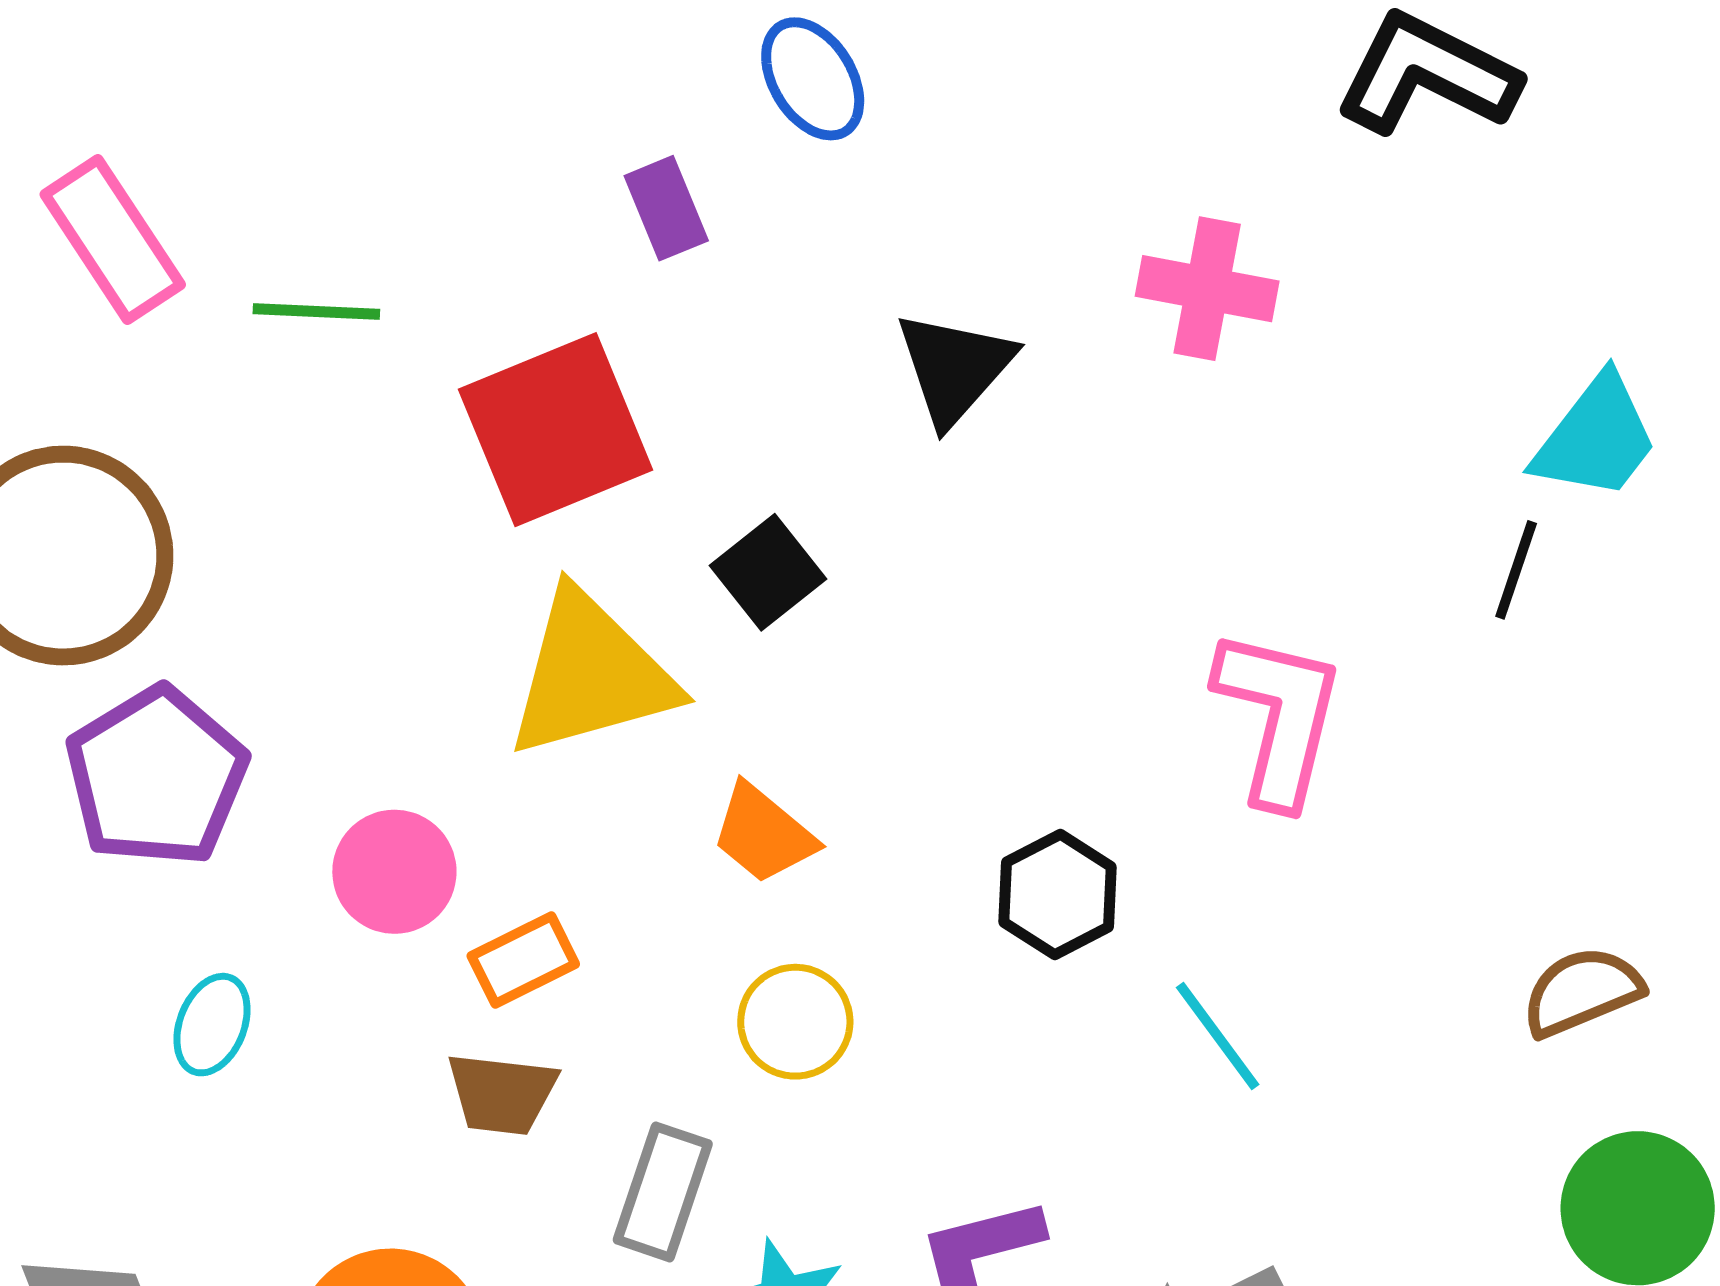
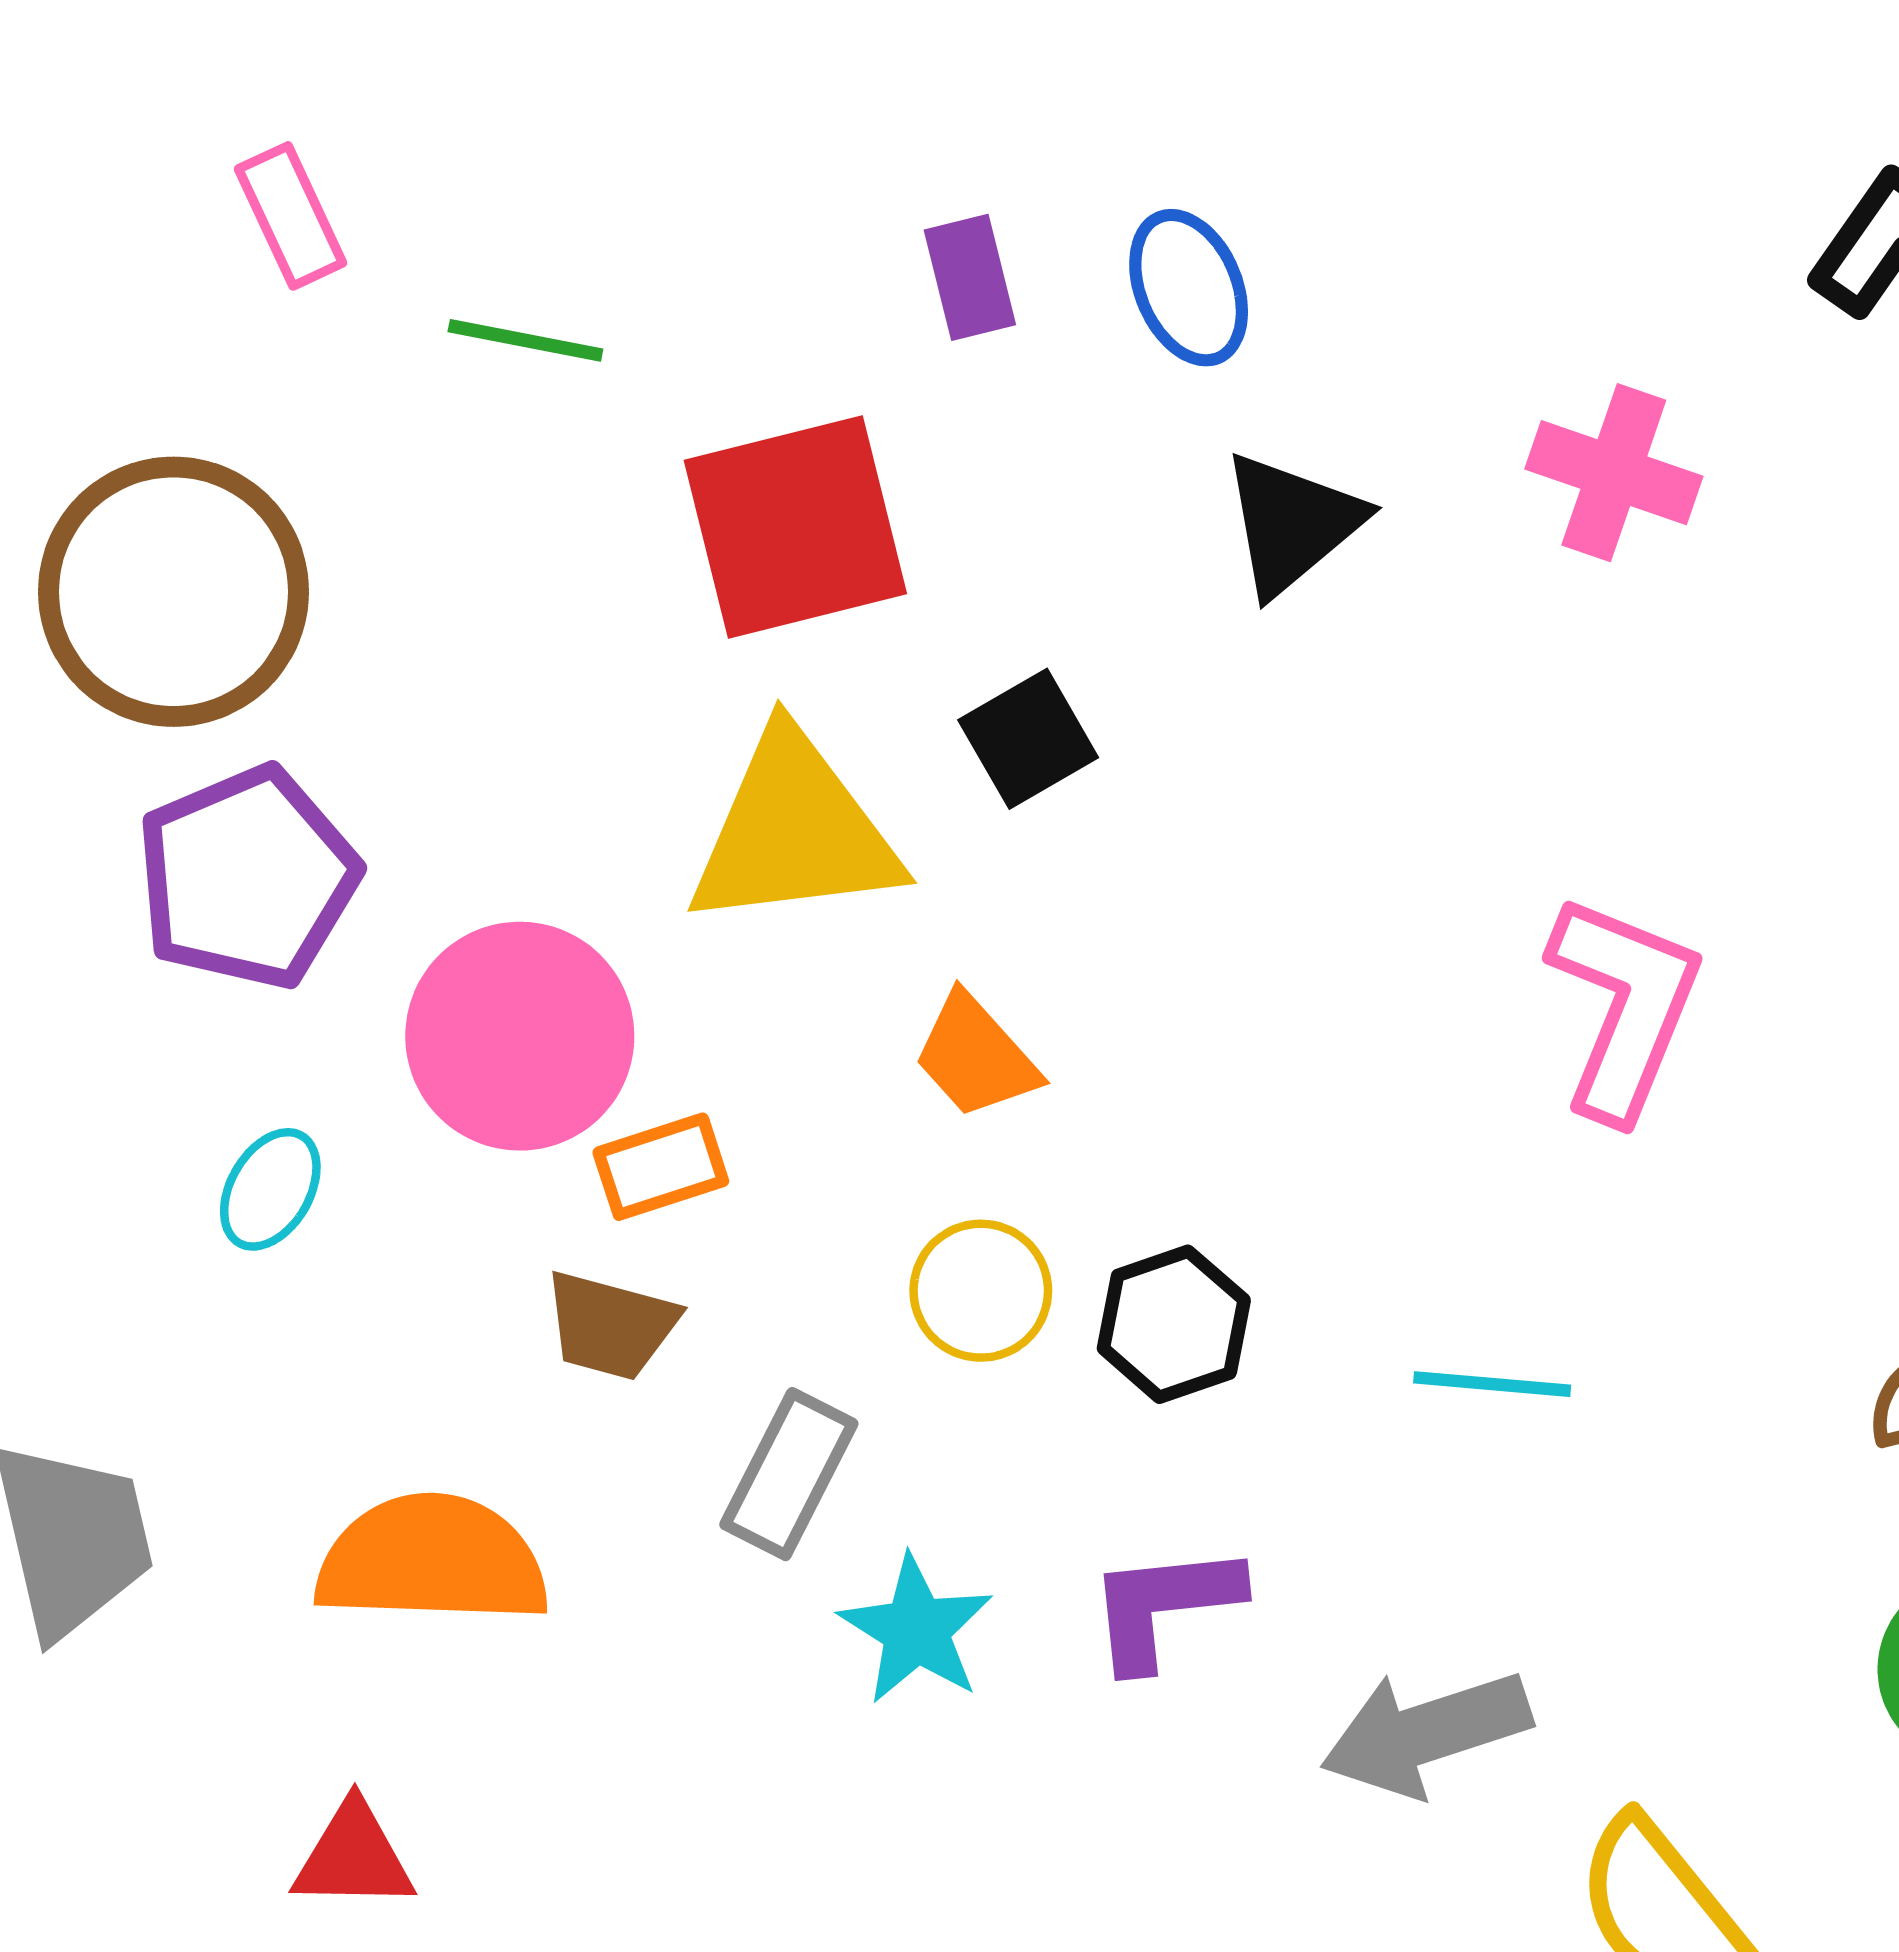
blue ellipse: (813, 79) -> (1189, 288), moved
pink rectangle: (113, 239) -> (291, 216), size x0.7
pink circle: (394, 872) -> (520, 1036), size x1.5
black hexagon: (1058, 894) -> (1174, 1324), moved
cyan line: (1218, 1036) -> (1492, 1384), turned -57

